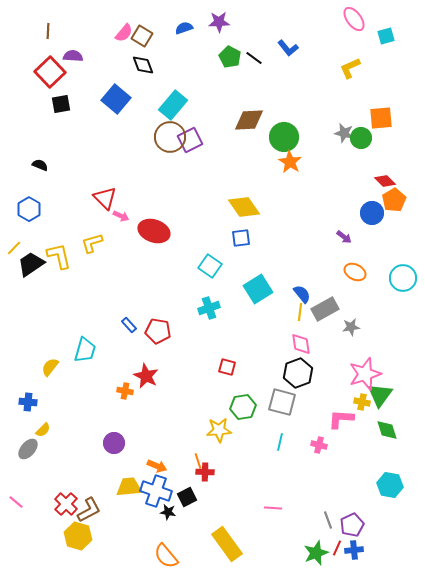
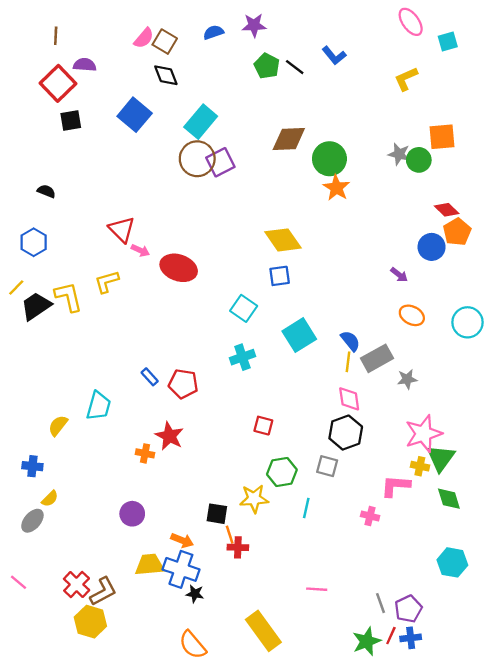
gray square: (282, 402) -> (327, 466), size x0.7
cyan line: (280, 442) -> (306, 508), moved
black square: (187, 497) -> (217, 514), moved, turned 36

